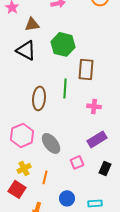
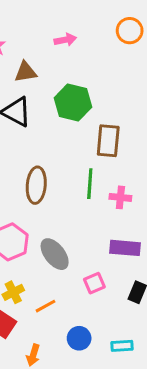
green line: (65, 88) -> (90, 184), moved
purple rectangle: (97, 139) -> (125, 248), turned 36
orange line: (45, 177) -> (45, 306), turned 48

